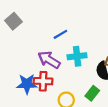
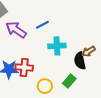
purple arrow: (49, 60) -> (16, 30), moved

